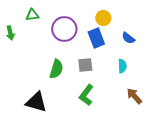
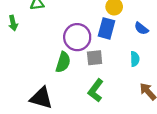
purple circle: (64, 29) -> (77, 37), moved
blue rectangle: (96, 38) -> (107, 28), turned 36

